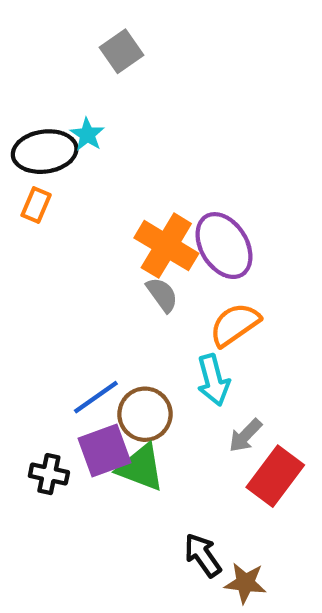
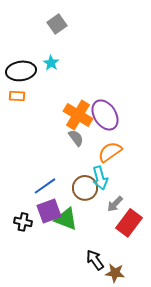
cyan star: (87, 135) -> (51, 63), moved
orange rectangle: (36, 205) -> (17, 96), turned 70
brown circle: (145, 414) -> (85, 188), moved

